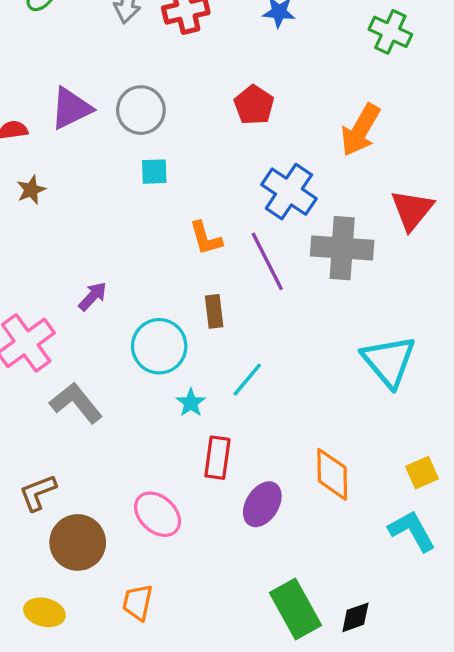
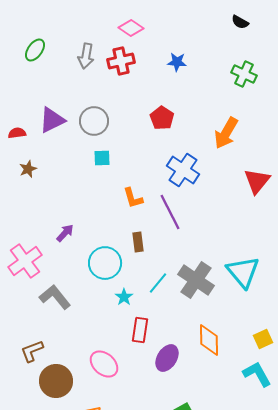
gray cross: (342, 248) -> (196, 280), moved, turned 30

